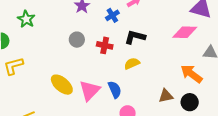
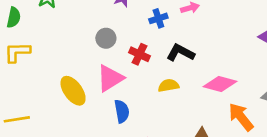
pink diamond: (185, 32) -> (220, 84), moved
pink triangle: (90, 90) -> (110, 78), moved
blue semicircle: (115, 90) -> (122, 111), moved

